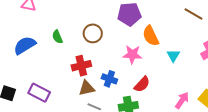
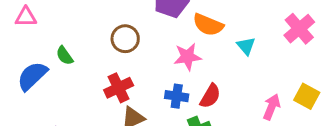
orange semicircle: (151, 36) -> (208, 25), turned -30
green semicircle: (57, 37) -> (65, 56), moved
blue cross: (109, 79) -> (177, 96), moved

